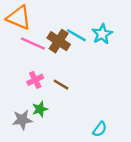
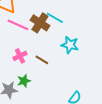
cyan star: (102, 34) -> (70, 45), moved, turned -30

